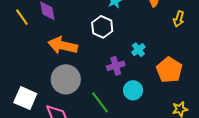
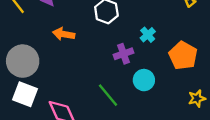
orange arrow: (63, 46) -> (64, 34), size x0.7
gray circle: (66, 79) -> (23, 61), moved

